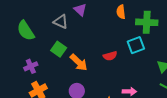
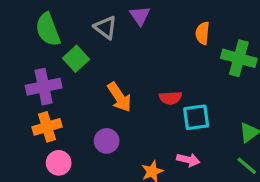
cyan square: (136, 45) -> (196, 117), moved
green square: (59, 49) -> (76, 59), moved
purple cross: (31, 66) -> (44, 87), size x1.5

